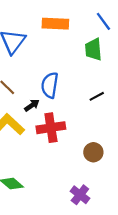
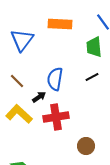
black line: (97, 96) -> (92, 77), moved
brown circle: (93, 152) -> (86, 146), moved

